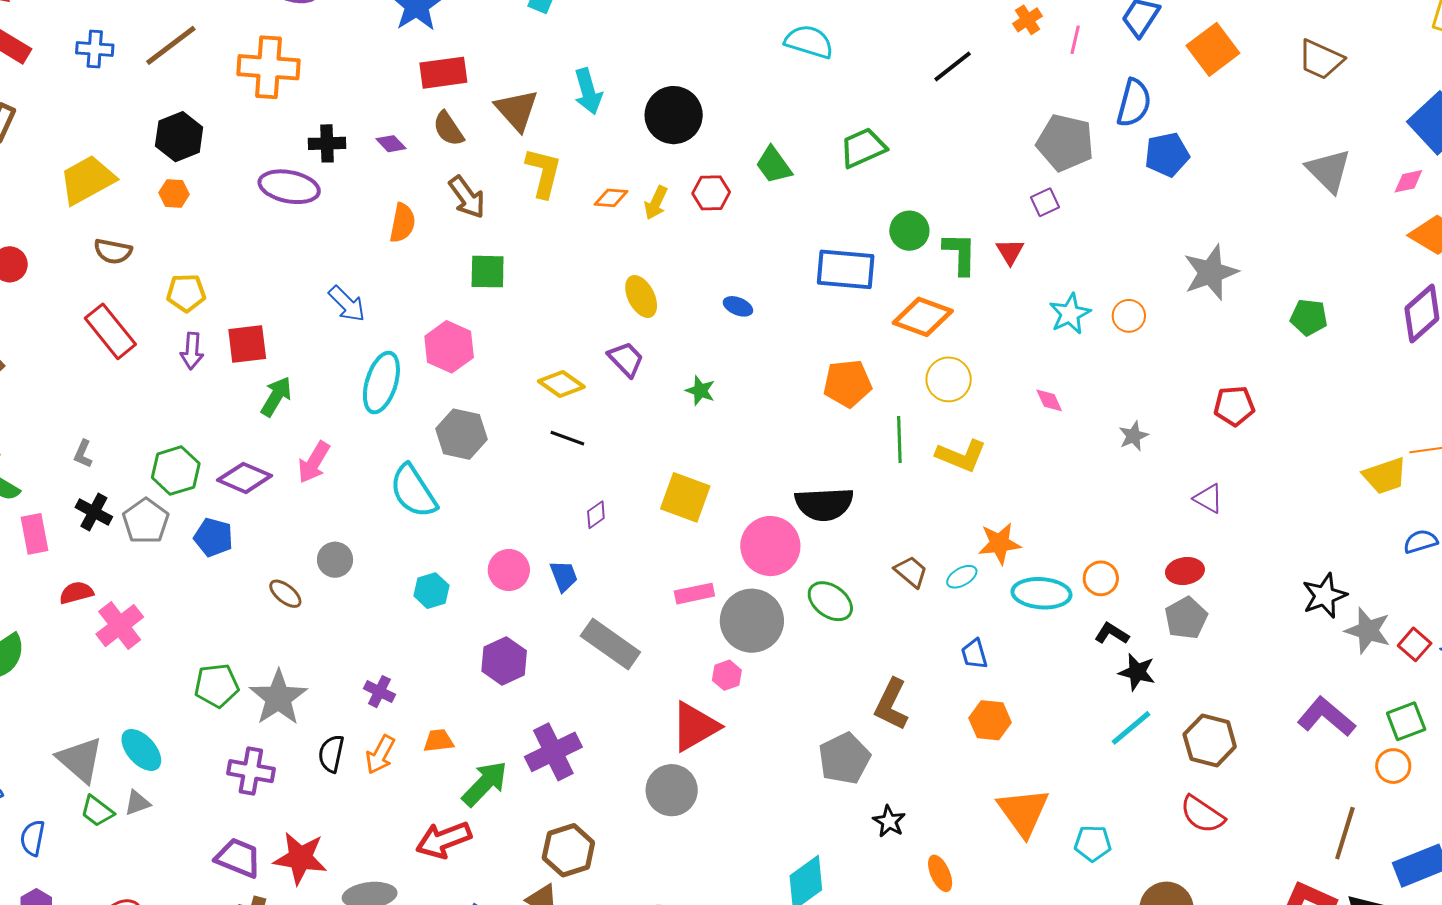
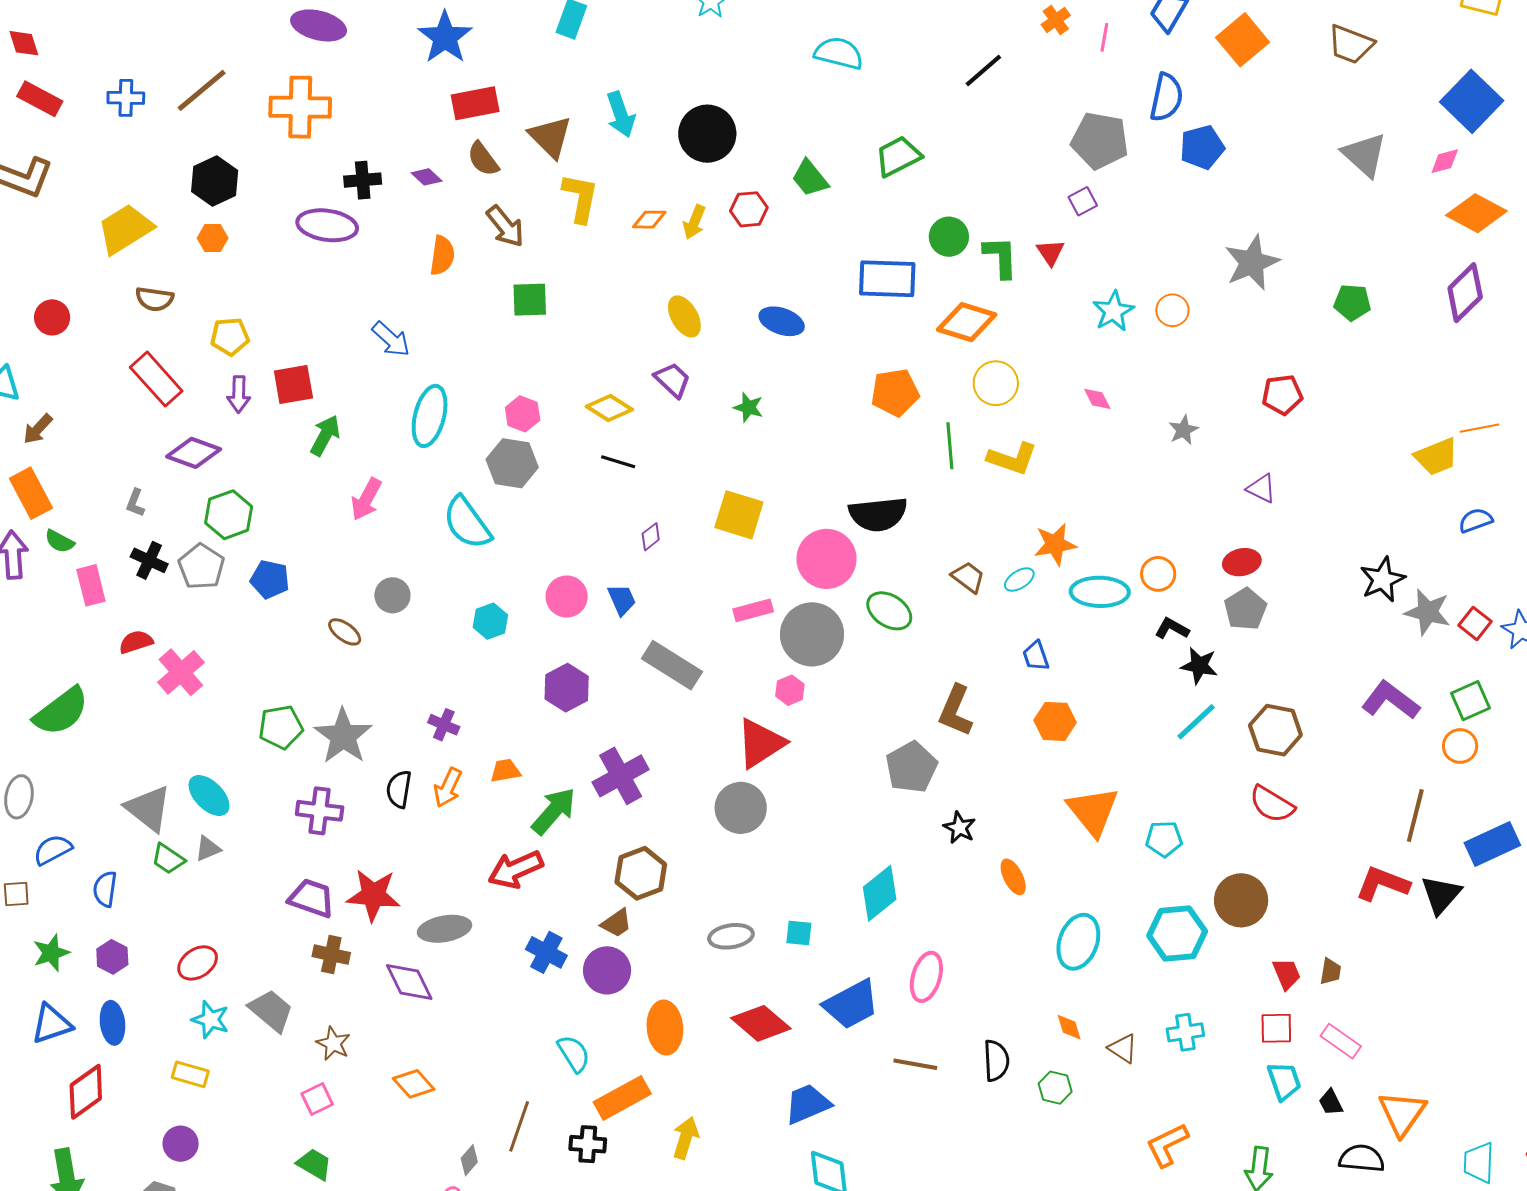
blue ellipse: (738, 306) -> (782, 321), size x1.5
pink hexagon: (449, 347) -> (523, 414), moved, size x0.7
purple diamond: (245, 478) -> (194, 453), moved

